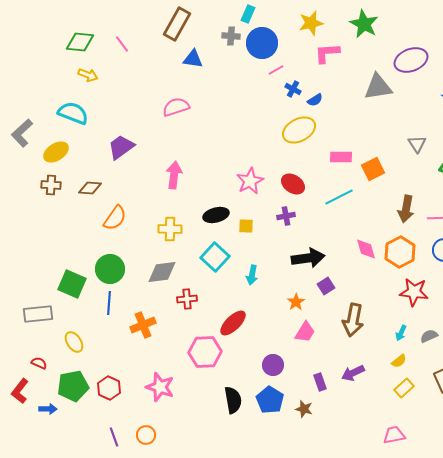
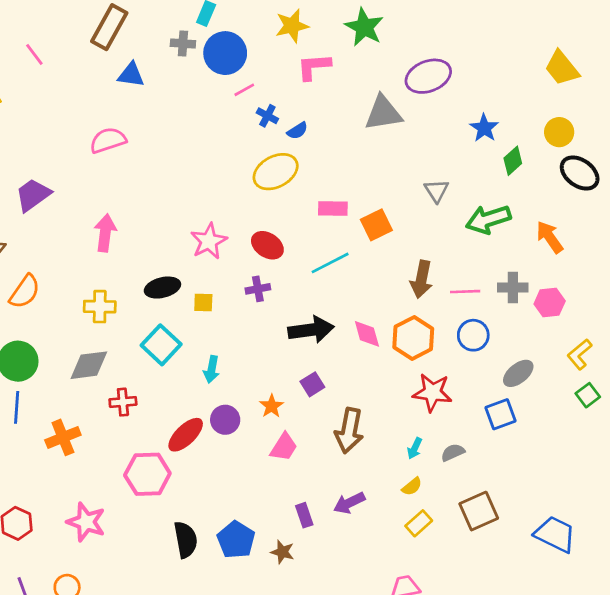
black arrow: (308, 258) -> (311, 330), moved
purple circle: (273, 365) -> (225, 420), moved

